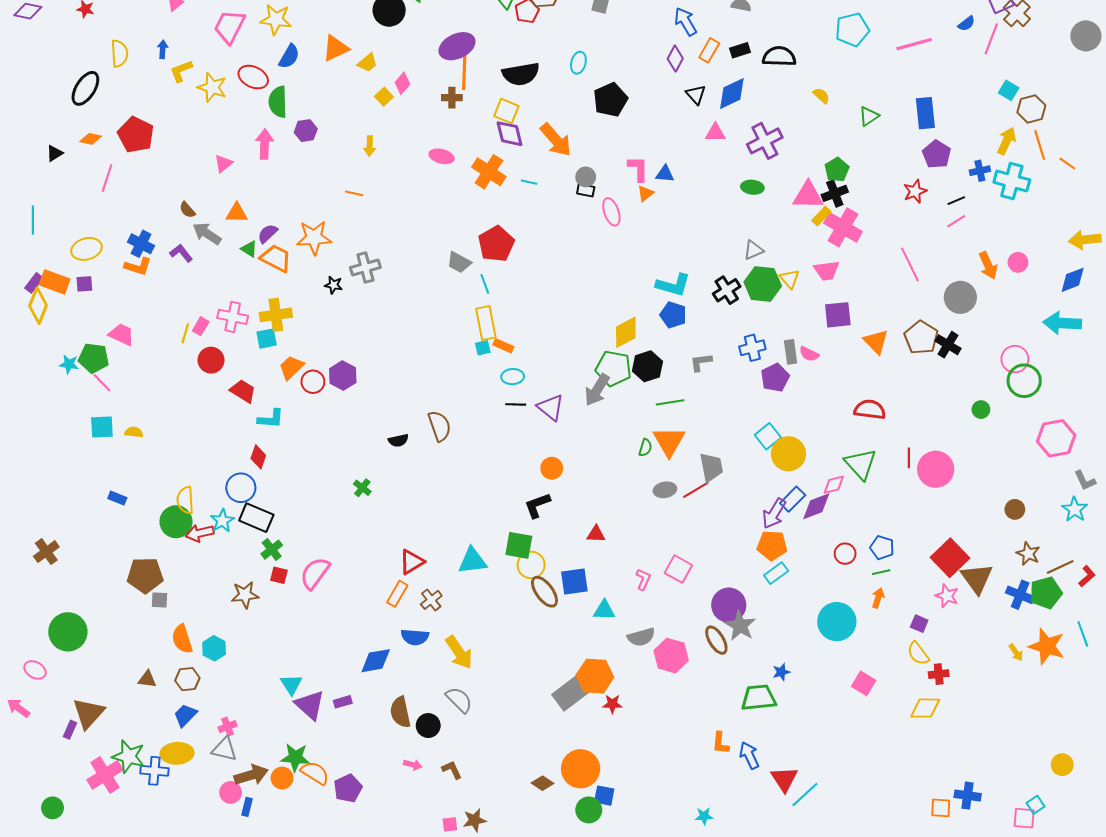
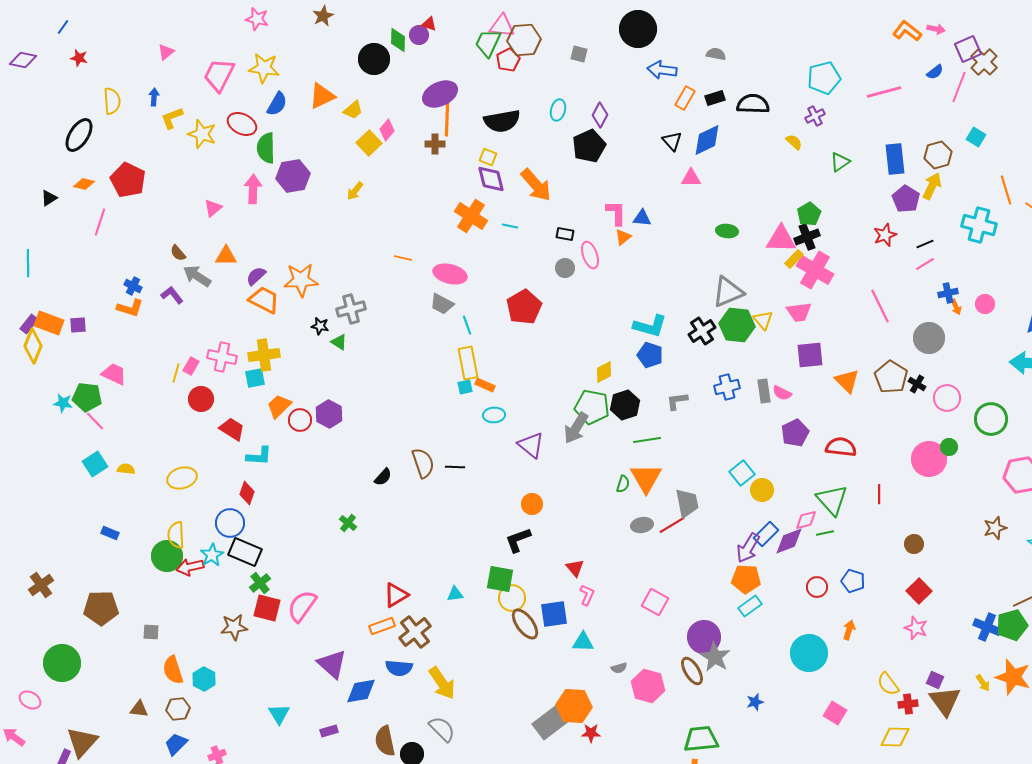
blue arrow: (686, 21) -> (662, 70), turned -52
purple diamond: (675, 59) -> (600, 115), moved
yellow square: (384, 97) -> (369, 143), size x1.4
brown hexagon: (1031, 109) -> (938, 155), moved
yellow square: (506, 111) -> (488, 157), size x0.7
purple hexagon: (306, 131) -> (293, 176), size x1.5
purple cross: (765, 141) -> (815, 116), moved, size x0.6
yellow arrow: (1007, 141) -> (932, 186), moved
yellow arrow: (370, 146) -> (355, 191), turned 36
pink ellipse: (442, 156) -> (450, 274), moved, size x1.4
blue cross: (980, 171) -> (948, 293), moved
gray circle: (586, 177) -> (565, 268), moved
orange line: (354, 193) -> (403, 258), moved
blue cross: (141, 244) -> (133, 286), size x0.7
red pentagon: (496, 244) -> (524, 307), moved
yellow ellipse: (86, 249) -> (182, 478), moved
green triangle: (249, 249) -> (339, 342), moved
gray triangle: (753, 250) -> (728, 292), size x1.6
orange arrow: (988, 265) -> (956, 307), size x0.6
yellow diamond: (626, 332) -> (604, 372), size x0.7
black cross: (948, 345) -> (917, 384), size x0.7
pink circle: (1015, 359) -> (947, 398), moved
purple pentagon: (775, 378) -> (795, 433), moved
black line: (516, 404) -> (455, 467), moved
cyan square: (102, 427) -> (95, 464), turned -30
black semicircle: (398, 440) -> (383, 477), turned -36
yellow circle: (788, 454) -> (762, 490), size x0.7
pink circle: (936, 469) -> (929, 459), moved
brown circle: (1015, 509) -> (914, 544), moved
red triangle: (596, 534) -> (575, 568), turned 48
brown star: (1028, 554) -> (995, 528), moved, turned 30
red square: (950, 558) -> (919, 591), size x0.7
cyan triangle: (472, 561) -> (455, 594), size x0.6
green line: (881, 572) -> (825, 533), moved
brown pentagon: (145, 575) -> (101, 608), moved
red square: (279, 575) -> (267, 608), size x1.6
brown triangle: (977, 578) -> (945, 701), moved
pink L-shape: (643, 579) -> (587, 595), moved
orange rectangle: (397, 594) -> (382, 626), turned 40
brown cross: (431, 600) -> (415, 632), size x1.5
purple square: (919, 624) -> (935, 680), moved
gray semicircle: (641, 637) -> (619, 668), size x0.6
green trapezoid: (759, 698) -> (701, 739), moved
purple triangle: (310, 705) -> (332, 664), moved

